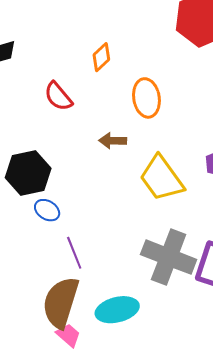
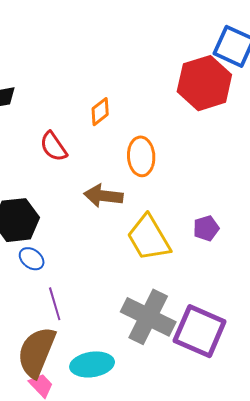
brown arrow: (113, 141) -> (103, 196), size x1.4

